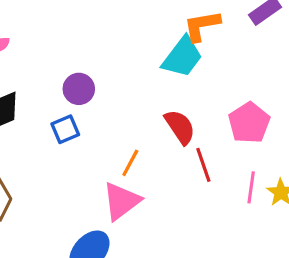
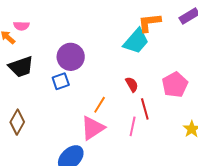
purple circle: (79, 89) -> (71, 57), size x1.4
red semicircle: (180, 127) -> (132, 84), size x0.7
pink line: (251, 187) -> (133, 126), moved

